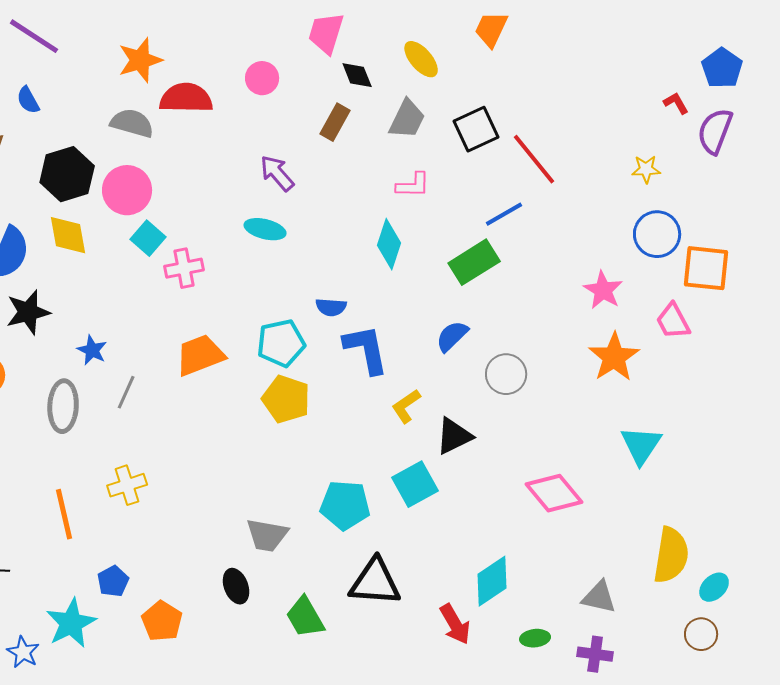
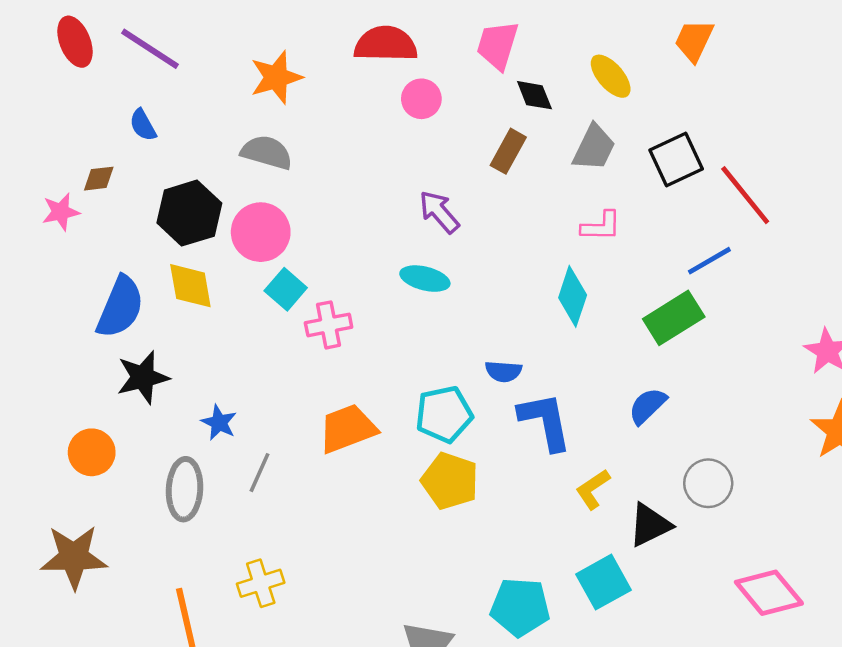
red semicircle: (186, 98) -> (386, 44), moved
gray circle: (506, 374) -> (708, 483), moved

